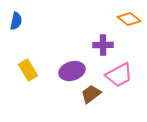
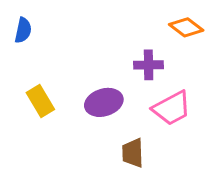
brown trapezoid: (91, 94) -> (133, 153), moved, turned -55

